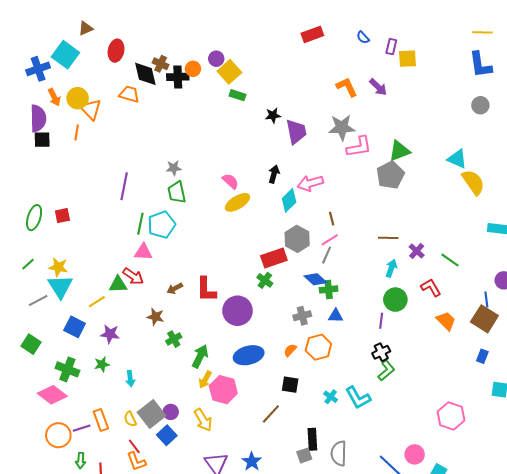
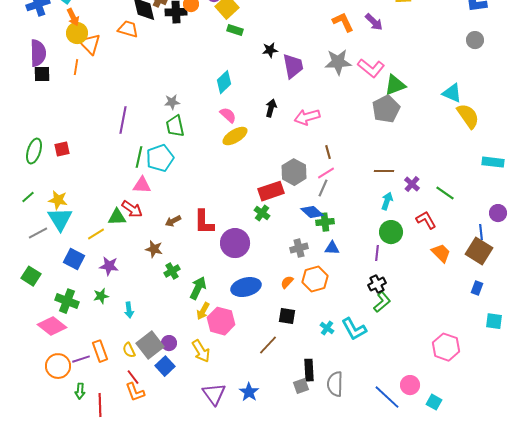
orange arrow: (54, 97) -> (73, 17), moved
pink L-shape: (359, 147) -> (371, 68), moved, turned 48
cyan diamond: (289, 200) -> (224, 82), moved

